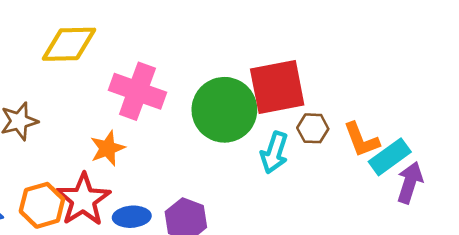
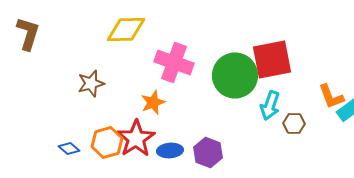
brown hexagon: (313, 128) -> (294, 124), moved

